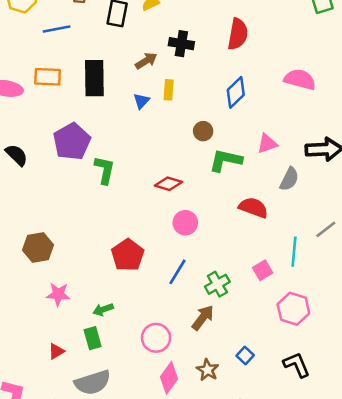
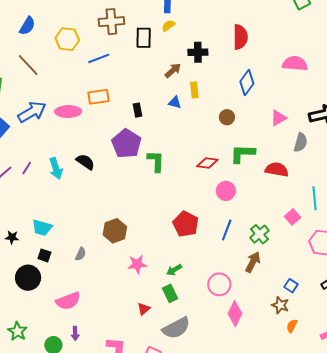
black rectangle: (94, 78) -> (137, 110), moved, size x0.5
blue triangle: (141, 101) -> (175, 102), turned -48
green L-shape: (226, 160) -> (243, 154), moved
brown star: (208, 370) -> (280, 305), moved

